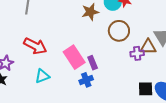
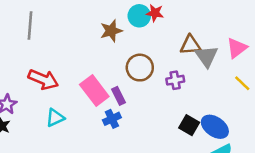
brown circle: (119, 31) -> (140, 68), moved
brown triangle: (148, 47) -> (190, 45), moved
black square: (146, 89) -> (189, 125), turned 35

